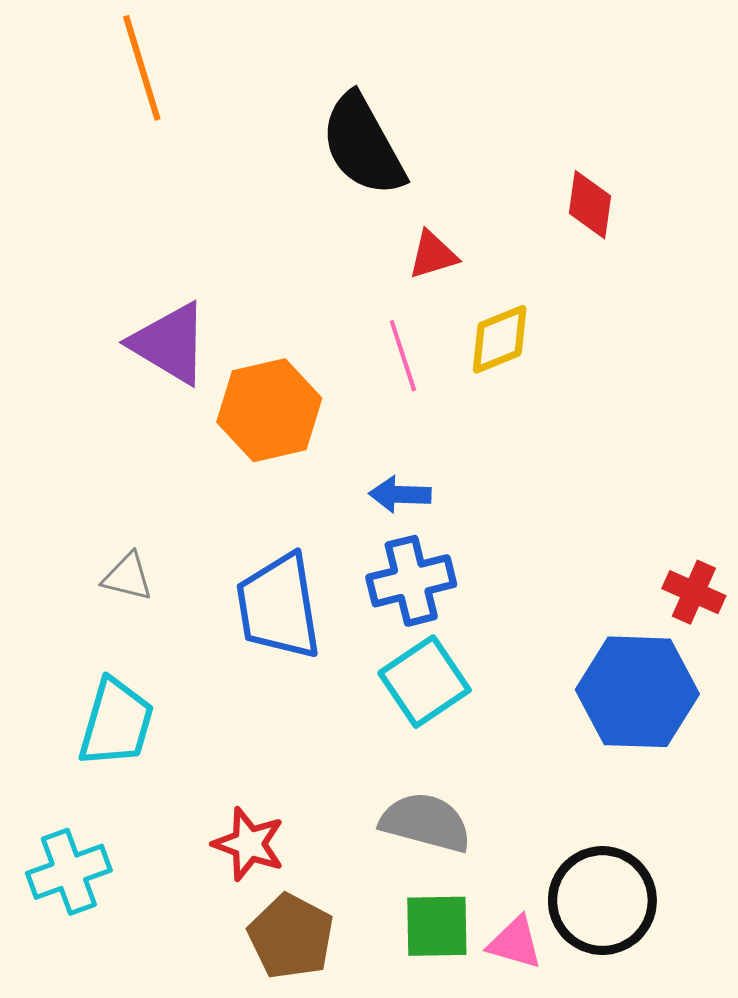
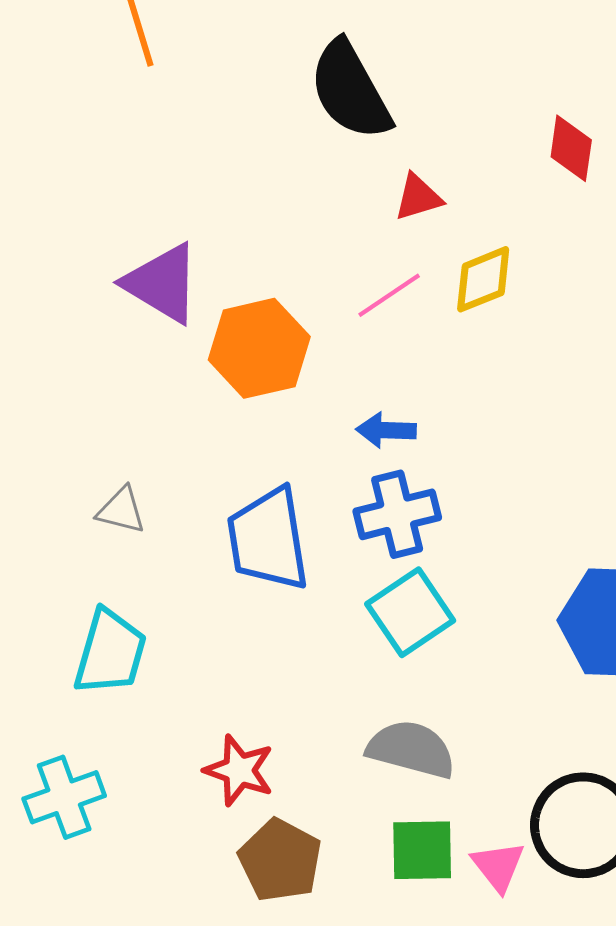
pink line: (403, 356) -> (389, 295), turned 74
pink triangle: (515, 943) -> (498, 866), turned 36

